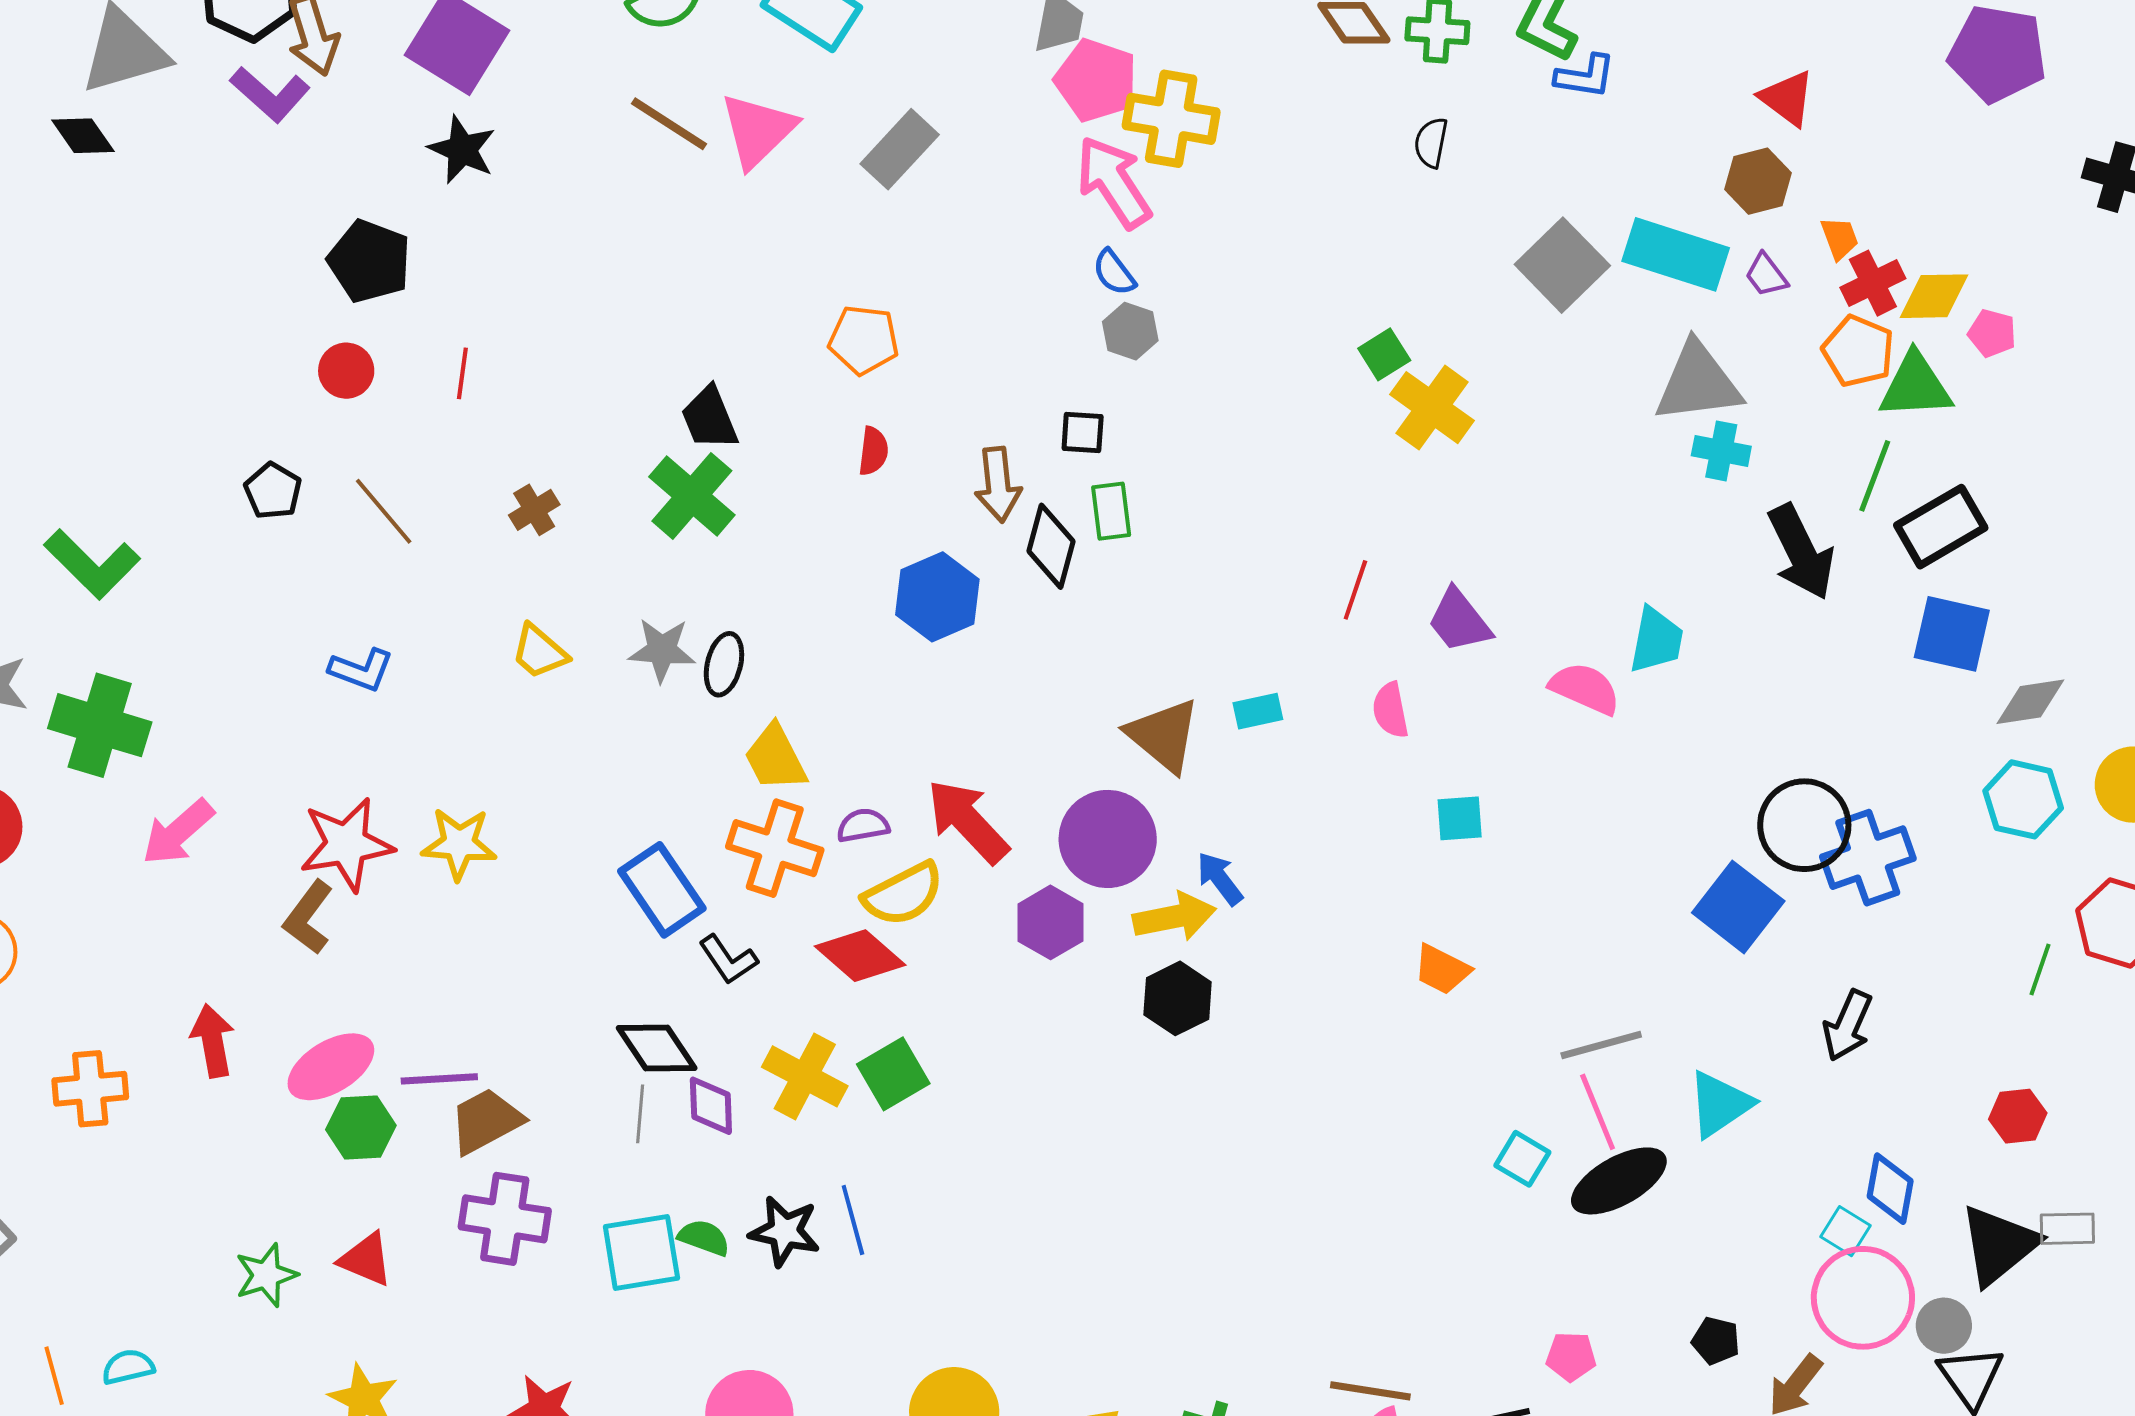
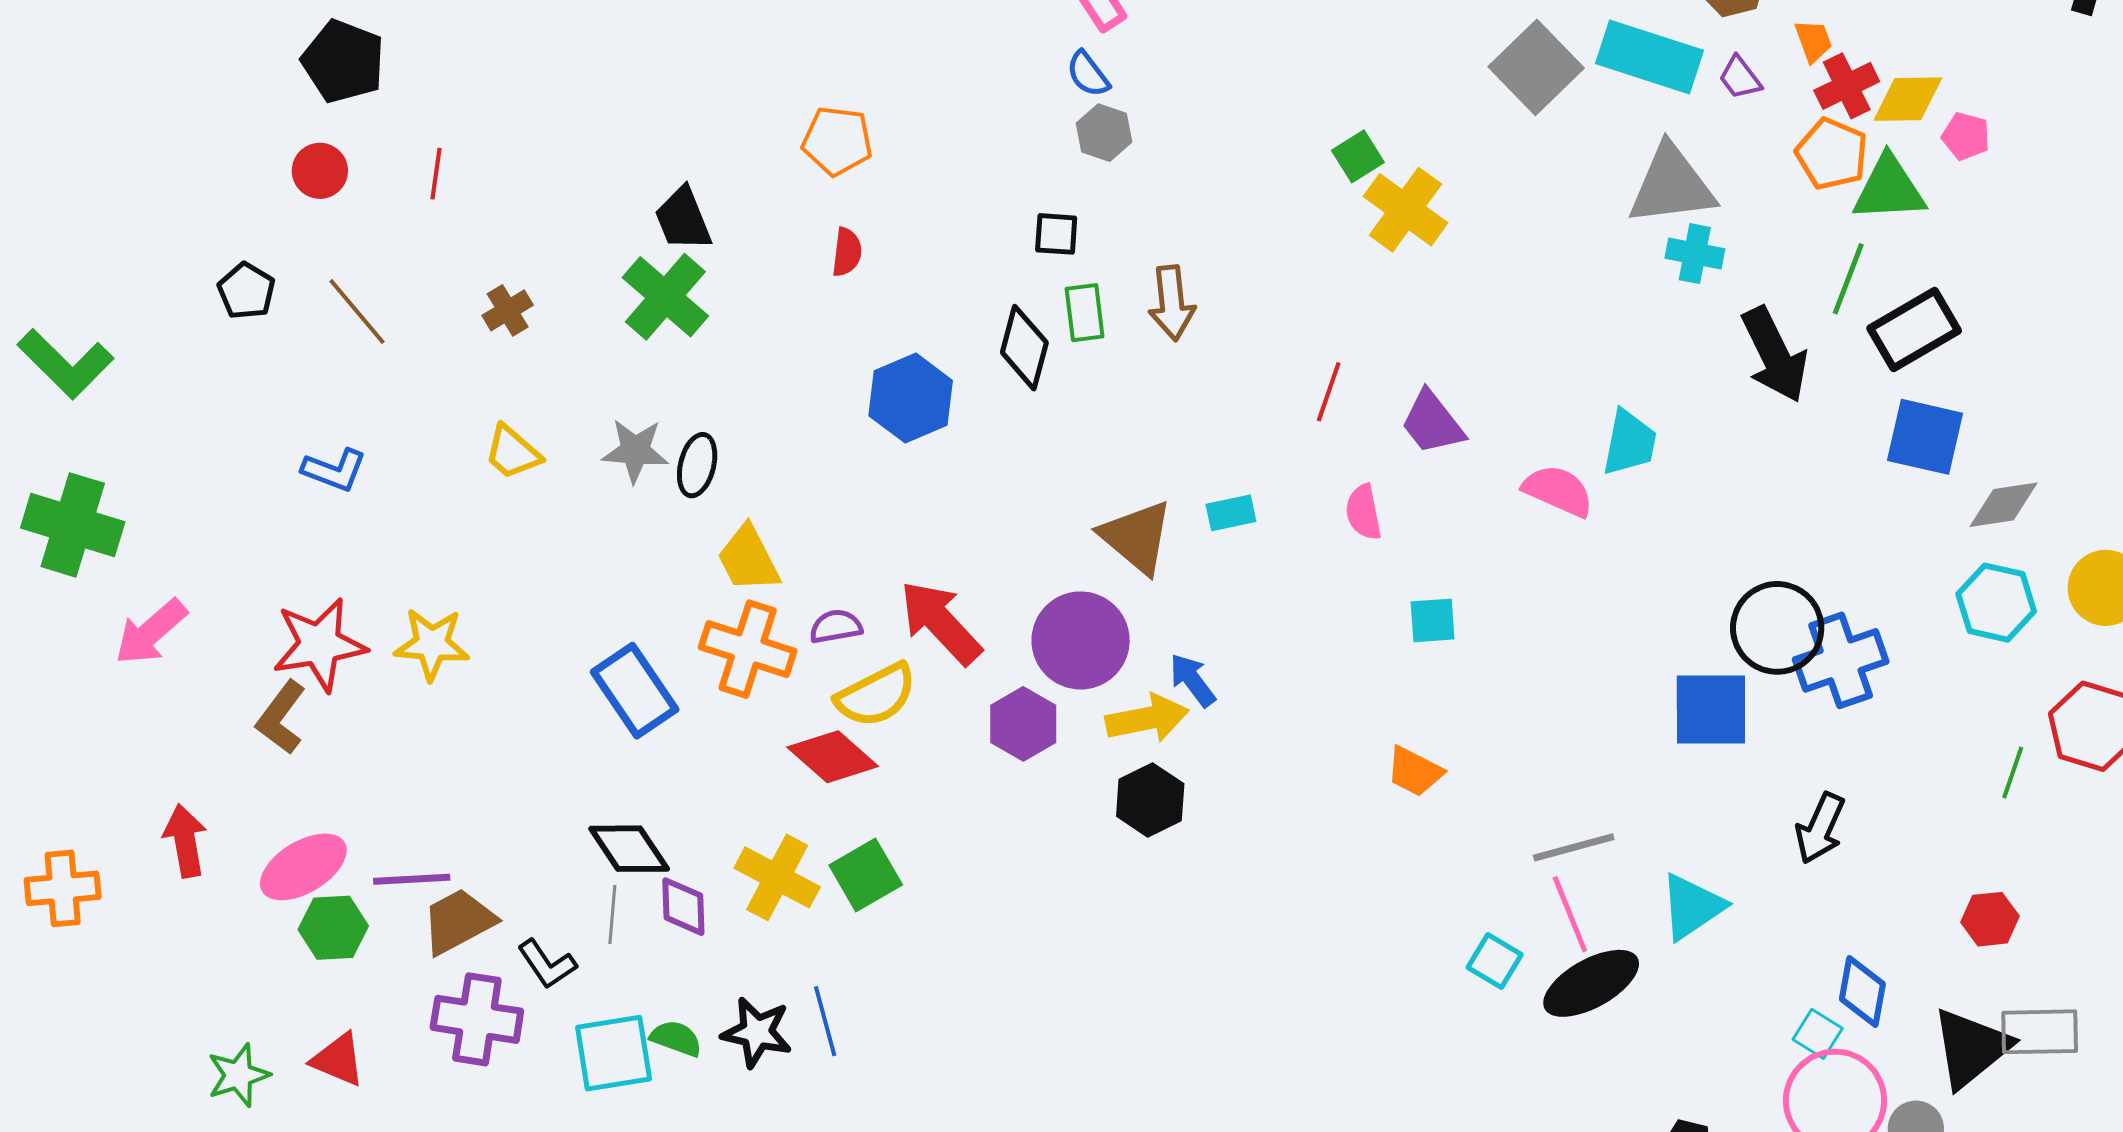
brown arrow: (998, 485) -> (1172, 303), moved
blue square: (1738, 907) -> (1711, 710), turned -38
black L-shape: (728, 960) -> (547, 964), moved
gray rectangle: (2067, 1229) -> (2040, 1032), size x1.4

